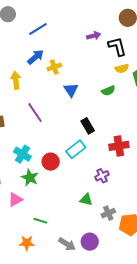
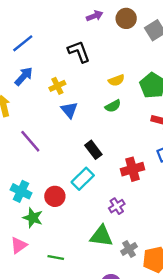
purple arrow: (94, 36) -> (95, 16), moved
black L-shape: (117, 46) -> (79, 52), moved
yellow cross: (54, 67) -> (57, 86), moved
yellow semicircle: (122, 68) -> (116, 80), moved
green triangle: (86, 200) -> (101, 236), size x1.5
green line: (40, 221) -> (56, 258), moved

